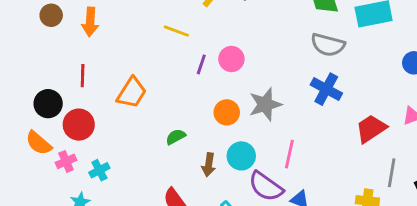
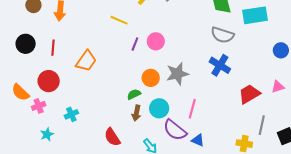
black circle: (48, 104) -> (26, 44), moved
green semicircle: (176, 137) -> (134, 94), moved
cyan cross: (99, 170) -> (71, 114), moved

